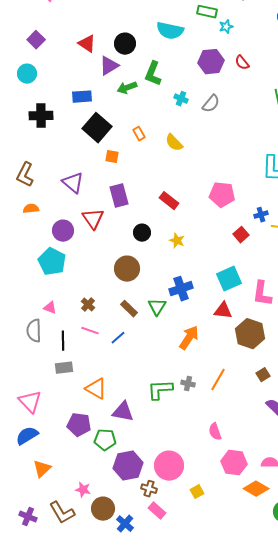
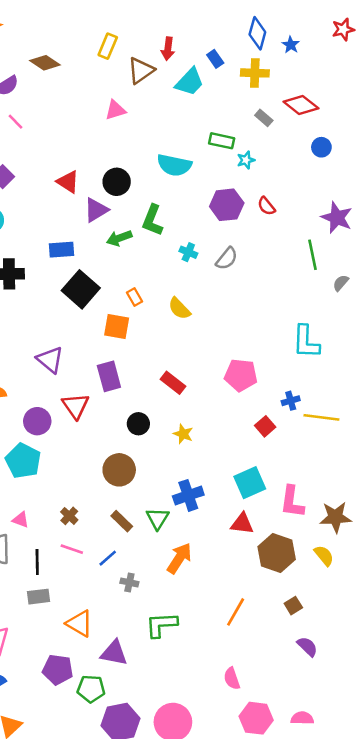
orange square: (112, 157) -> (117, 326), moved, size x1.5
orange arrow: (189, 338) -> (179, 558), moved
gray cross: (188, 384) -> (129, 582), moved

